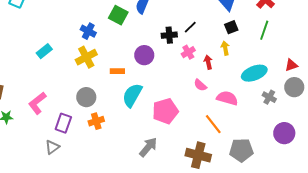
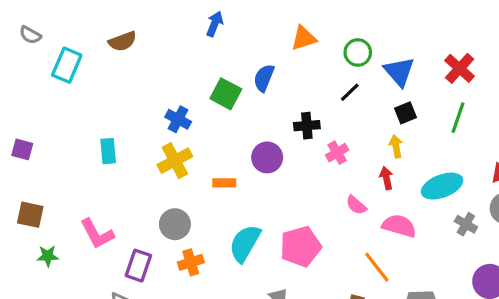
black line: (190, 27) -> (350, 92), moved
cyan rectangle: (44, 51) -> (108, 151), turned -56
red arrow: (208, 62) -> (386, 178), moved
cyan semicircle: (132, 95) -> (245, 243), moved
pink L-shape: (37, 103) -> (97, 234), turned -80

